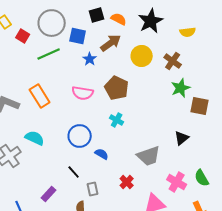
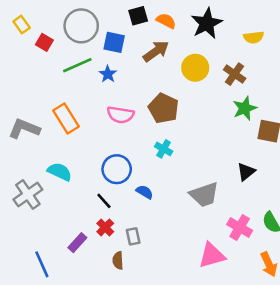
blue star: (90, 59) -> (108, 74), moved
black line: (74, 172) -> (104, 201), moved
red cross: (127, 182) -> (105, 227), moved

